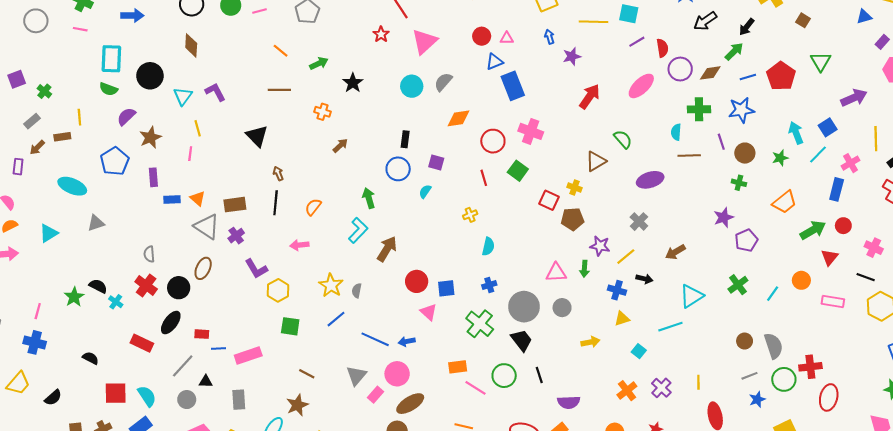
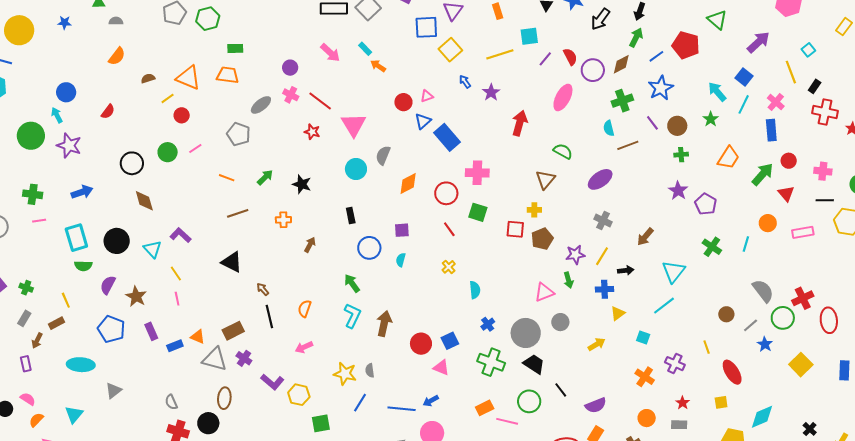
black rectangle: (405, 139) -> (351, 216), moved
brown circle: (745, 341) -> (726, 314), moved

